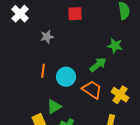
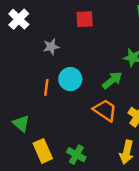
cyan circle: (66, 77) -> (70, 79), moved
green triangle: (54, 107) -> (21, 123), moved, turned -49

